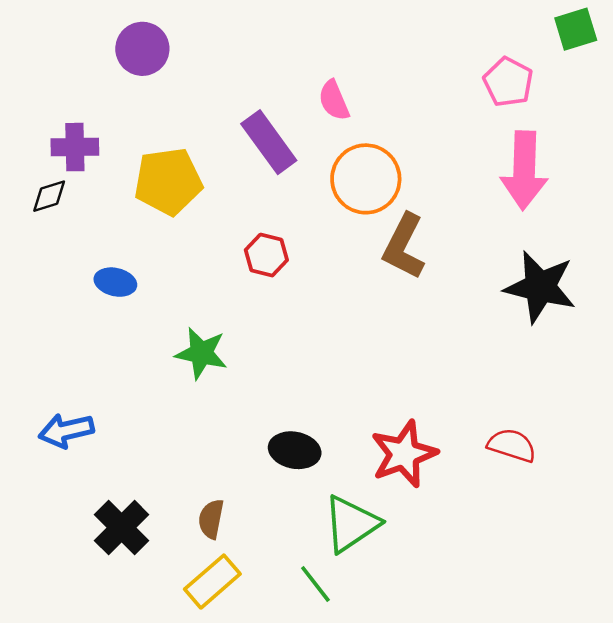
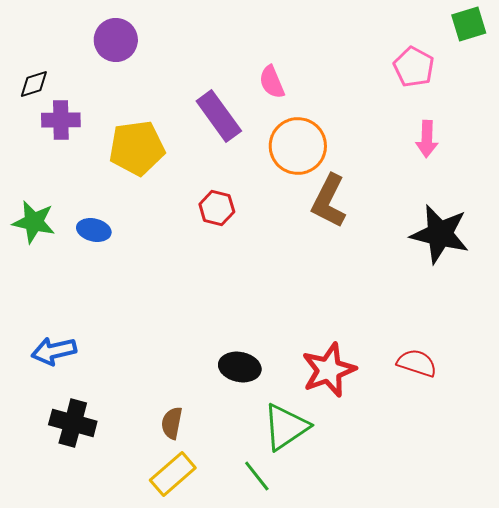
pink arrow: (524, 170) -> (427, 139), size x0.6
black diamond: (49, 196) -> (34, 84), moved
green star: (201, 353) -> (34, 222), moved
black cross: (122, 528) -> (73, 423), moved, turned -30

